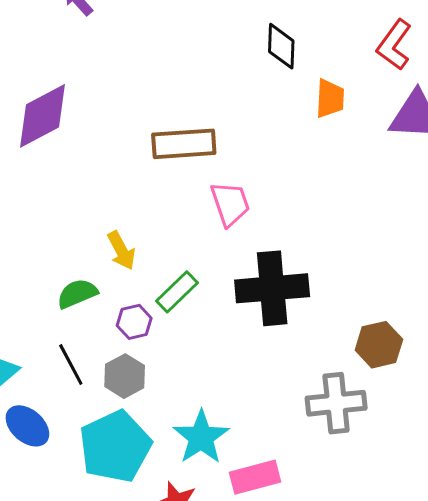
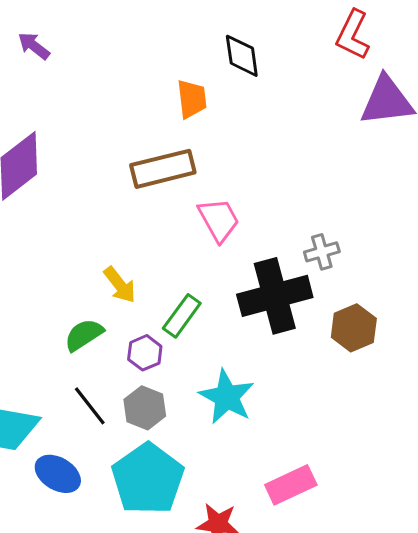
orange trapezoid: (330, 98) -> (192, 99), moved
brown hexagon: (379, 345) -> (354, 328), moved
gray cross: (336, 403) -> (322, 252), moved, size x0.6
cyan star: (201, 437) -> (227, 397), moved

